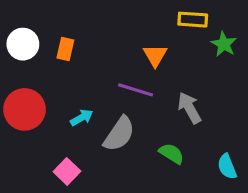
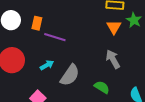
orange triangle: (155, 56) -> (114, 27), moved
purple line: (136, 90) -> (55, 37), moved

